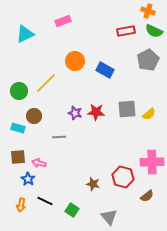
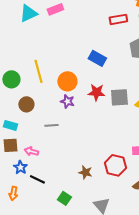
cyan triangle: (25, 34) -> (28, 13), moved
orange circle: (75, 61) -> (67, 81), moved
yellow line: (46, 83) -> (38, 71), turned -60
red star: (96, 112) -> (96, 92), moved
cyan rectangle: (18, 128) -> (10, 125), moved
black line: (45, 201) -> (37, 179), moved

